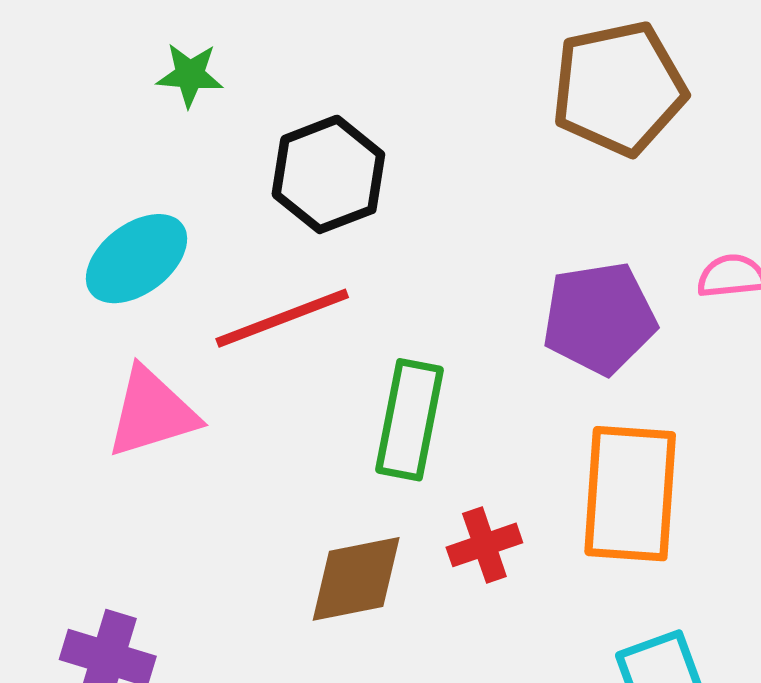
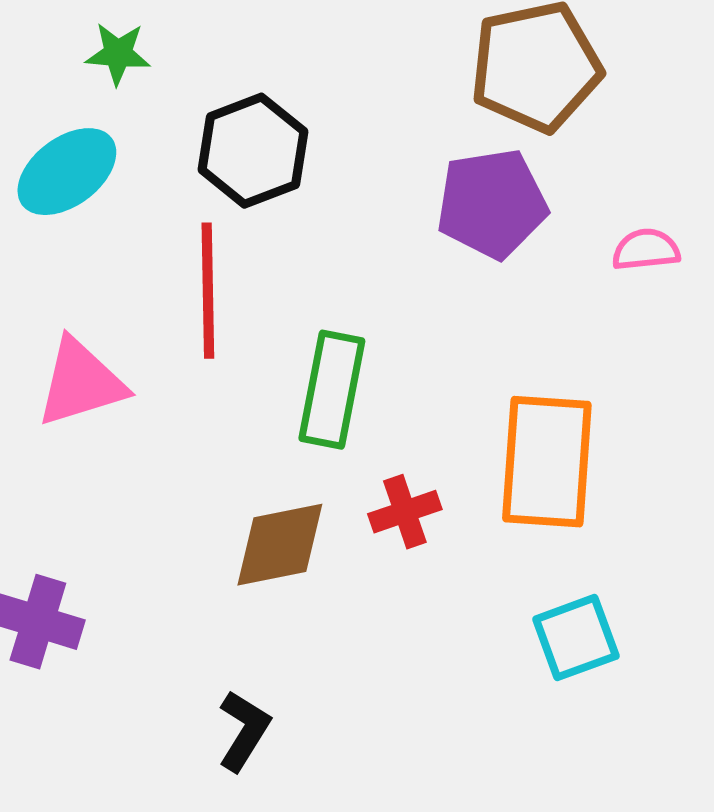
cyan ellipse: (136, 259) -> (67, 172), moved
red line: (282, 318) -> (208, 291), turned -70
purple pentagon: (599, 318) -> (492, 204), moved

